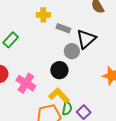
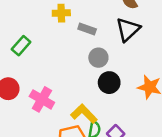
black triangle: (86, 39) -> (128, 30), moved
black circle: (59, 70) -> (109, 83), moved

